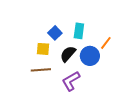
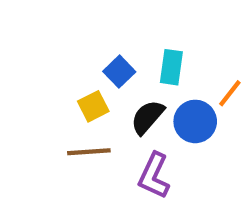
yellow square: (43, 49) -> (93, 106), turned -32
purple L-shape: (71, 81) -> (154, 176), turned -35

